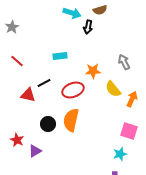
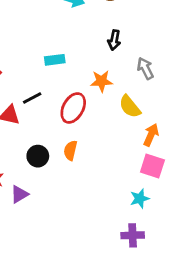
black arrow: (88, 27) -> (114, 40), moved
red ellipse: (73, 90) -> (73, 108), turned -40
orange arrow: (132, 99) -> (151, 135), moved
orange semicircle: (71, 120) -> (70, 150), size x0.6

